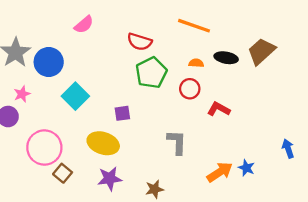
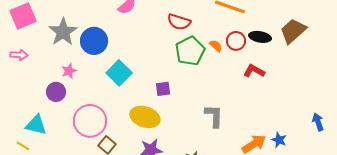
orange semicircle: (196, 63) -> (216, 46), moved, turned 40
red circle: (190, 89) -> (236, 41), moved
red L-shape: (219, 109) -> (254, 71), moved

